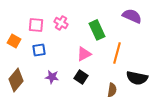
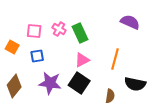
green rectangle: (97, 30) -> (80, 33), moved
purple star: (52, 77) -> (50, 83), size x1.6
black square: (81, 77) -> (79, 83), size x1.5

